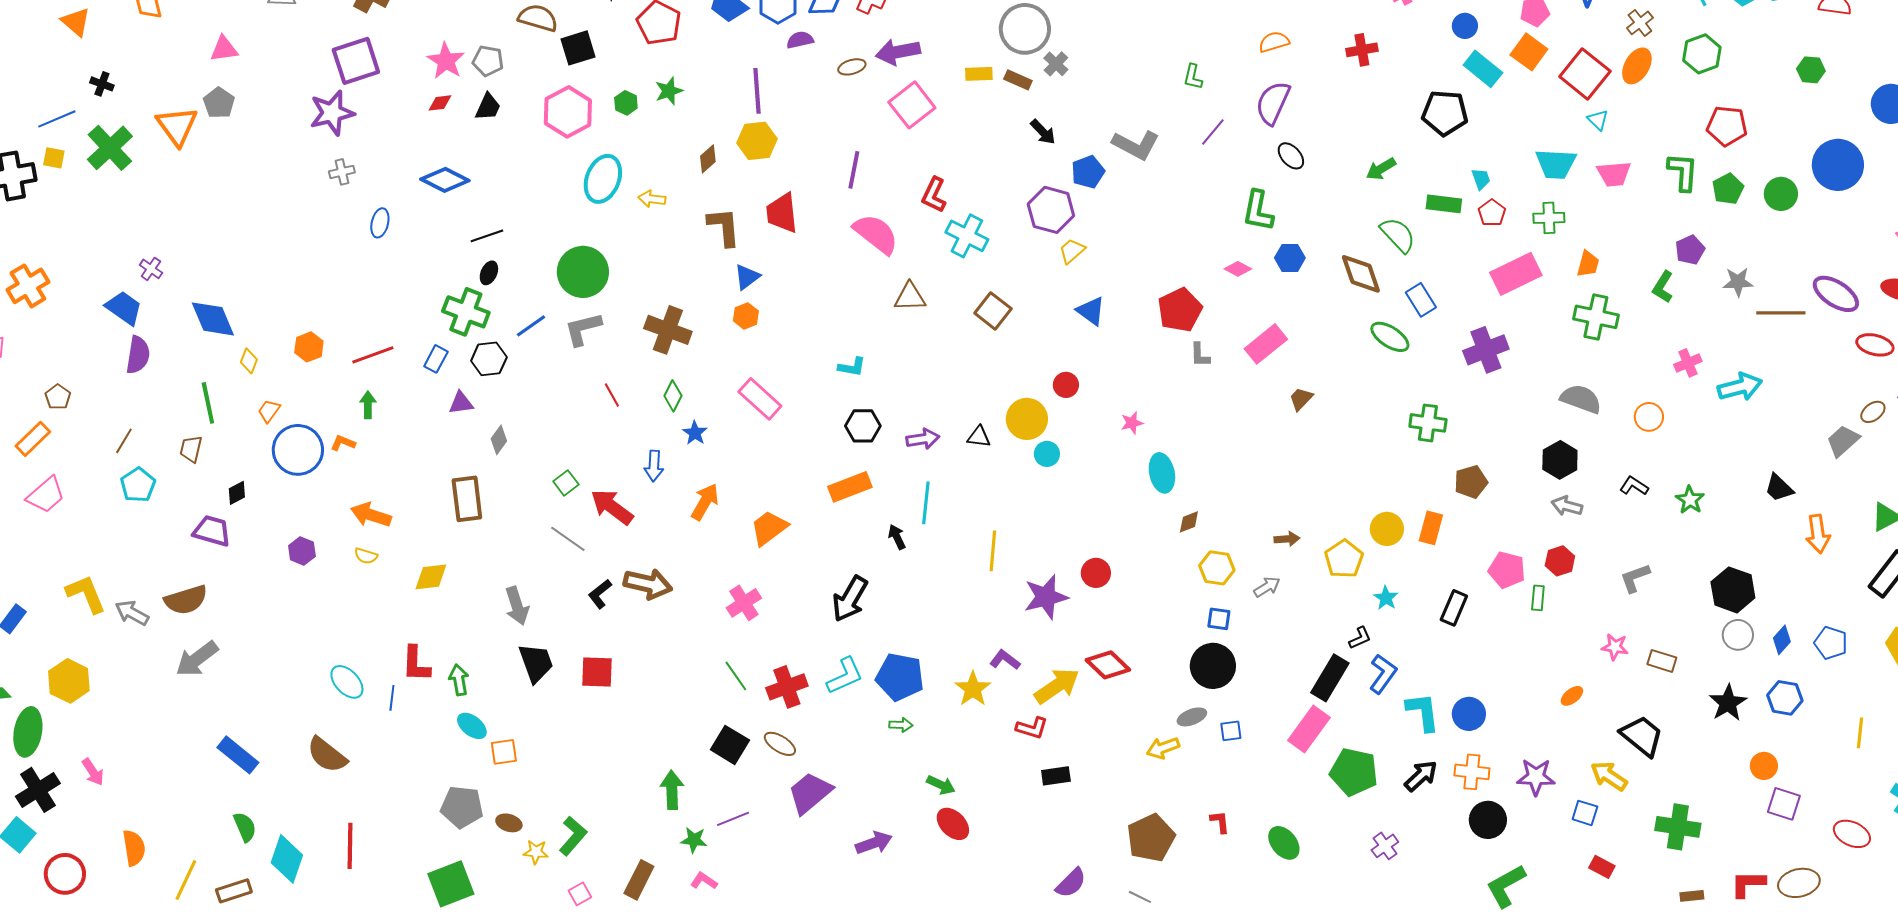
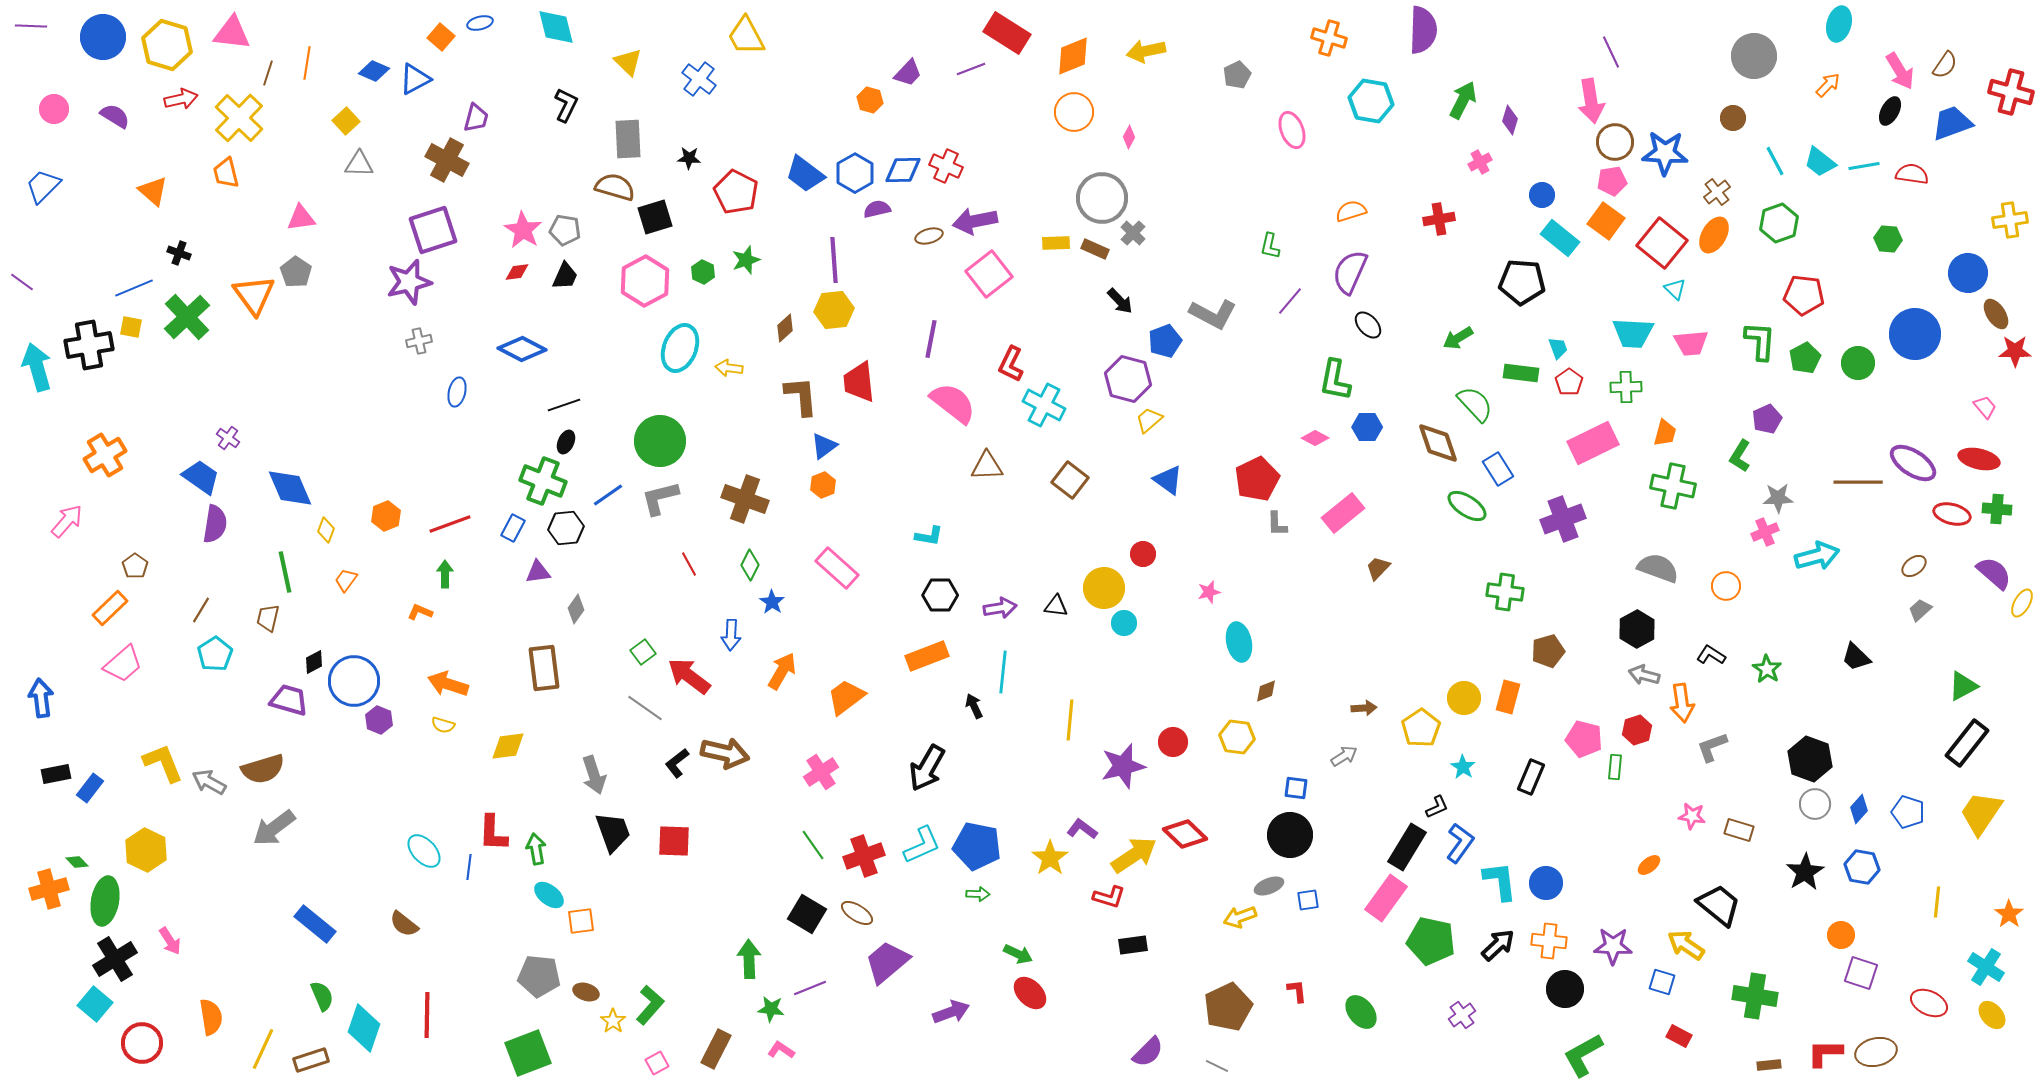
gray star: (1738, 282) -> (1778, 498), moved
brown ellipse: (1873, 412) -> (1914, 566), moved
gray trapezoid: (1843, 441) -> (1920, 610), size x0.7
blue circle: (298, 450) -> (354, 681), moved
orange arrow: (1818, 534) -> (1682, 703), moved
yellow hexagon: (1217, 568) -> (1237, 737), moved
brown semicircle: (327, 755) -> (404, 924), size x0.7
yellow star: (536, 852) -> (613, 1021), turned 30

